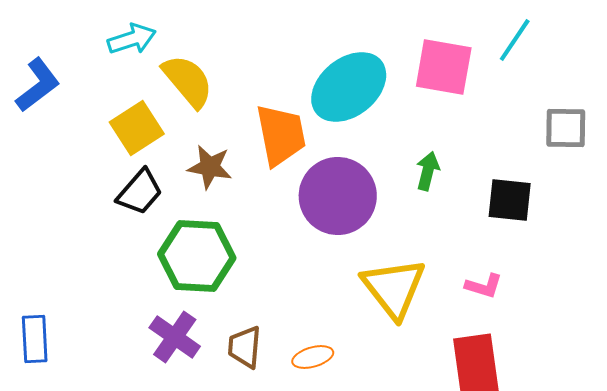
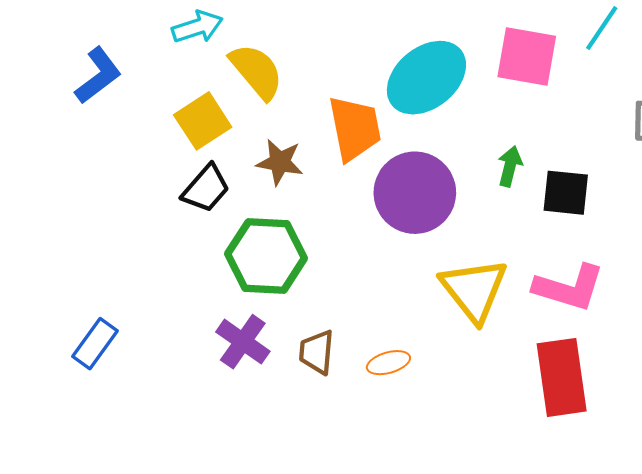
black square: (510, 200) -> (566, 193), moved
pink L-shape: (484, 286) -> (569, 288), size x1.8
blue rectangle: (35, 339) -> (95, 344), turned 39

